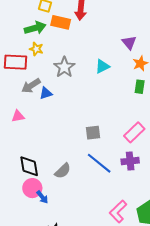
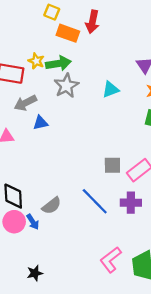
green arrow: (35, 28) -> (58, 63), moved
blue triangle: (46, 93) -> (40, 123), moved
gray square: (93, 133) -> (112, 165), moved
blue arrow: (42, 197) -> (33, 222), moved

